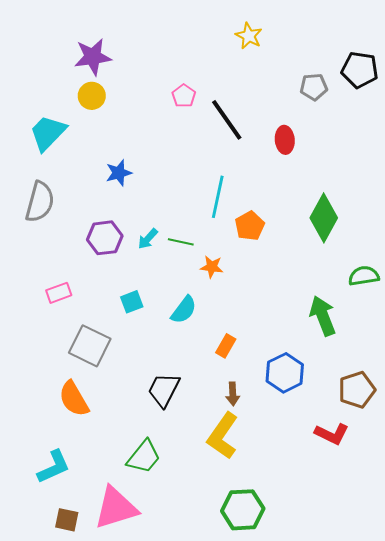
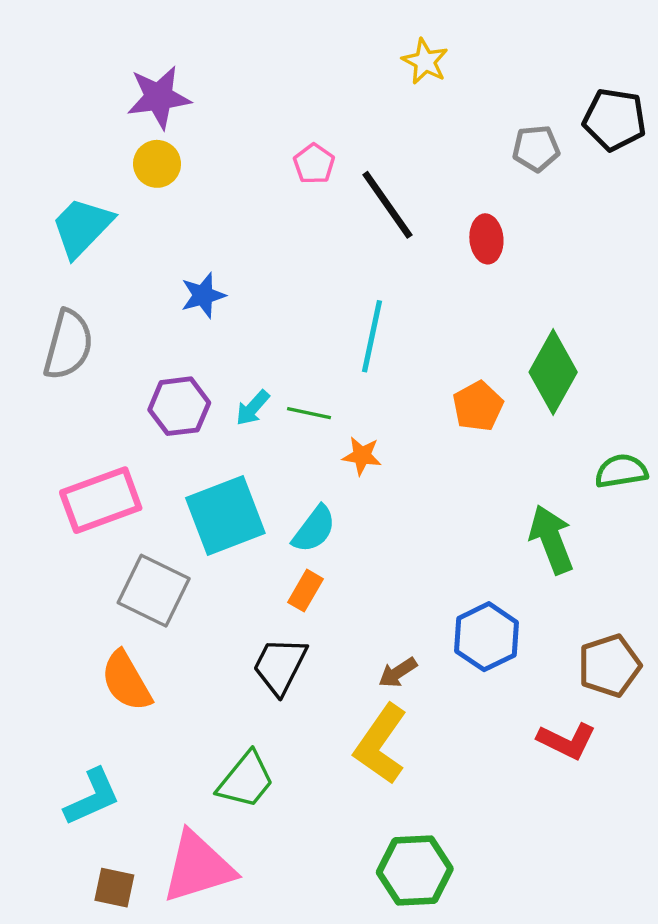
orange pentagon: (250, 226) -> (478, 406), moved
pink rectangle: (59, 293) -> (101, 500), size x1.8
cyan square: (132, 302) -> (225, 515), size x2.0
orange rectangle: (226, 346) -> (306, 591), moved
brown arrow: (233, 394) -> (398, 673), turned 60

